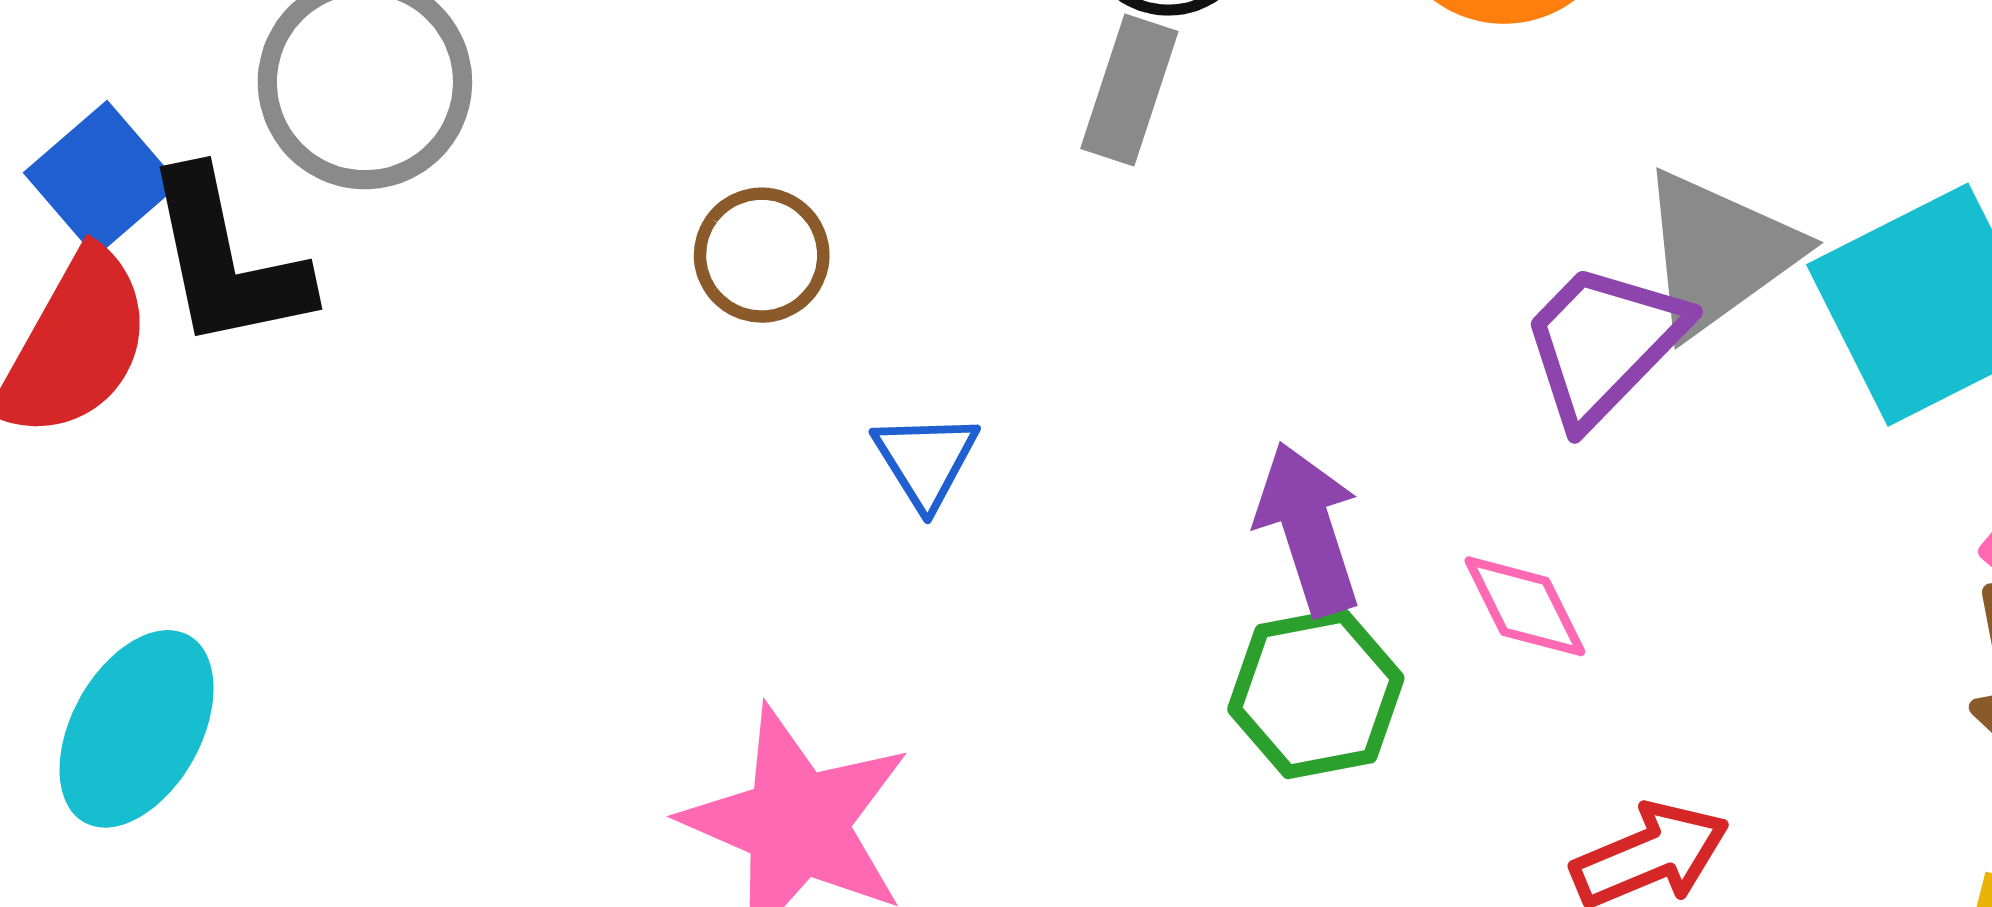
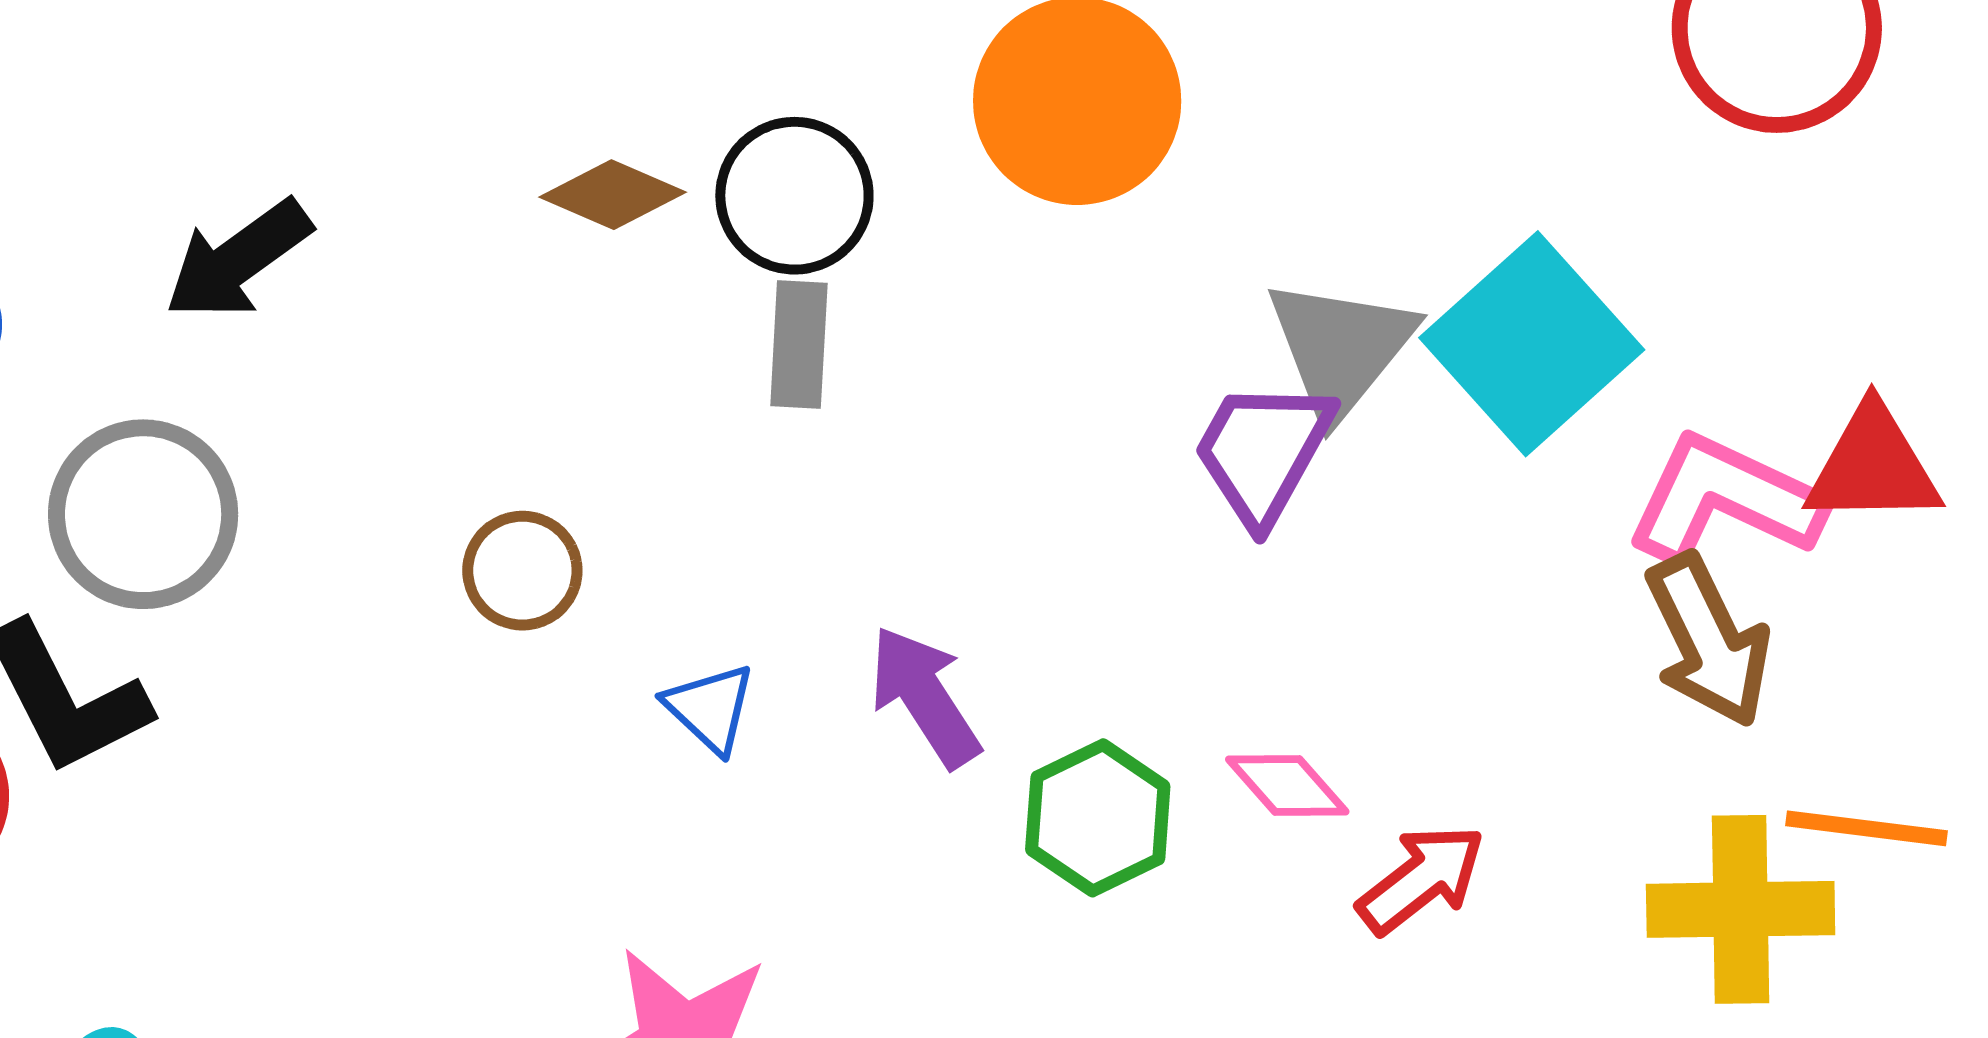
purple arrow: (1308, 529) -> (925, 697), moved
pink diamond: (1525, 606) -> (1287, 786), moved

